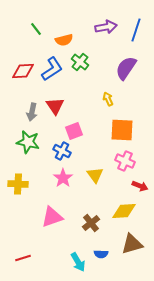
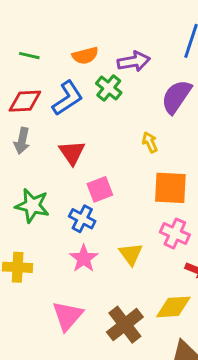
purple arrow: (106, 27) -> (134, 61), moved
green line: (36, 29) -> (29, 56), moved, turned -40
gray arrow: (32, 112) -> (22, 141), moved
pink triangle: (52, 217) -> (68, 316), turned -30
brown cross: (91, 223) -> (125, 325), size x1.4

